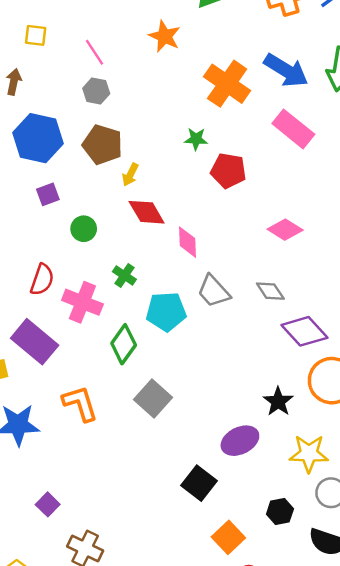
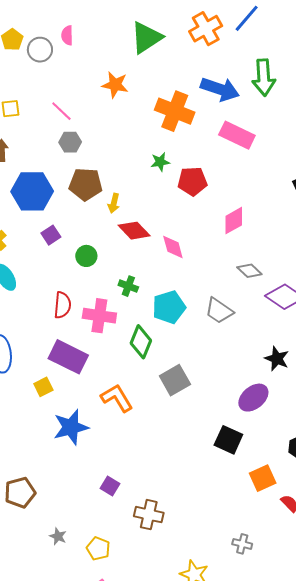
pink diamond: (285, 230) -> (234, 221), moved, turned -48
gray trapezoid: (214, 291) -> (219, 311), moved
gray square: (153, 398) -> (175, 380), turned 32
orange square: (228, 537) -> (263, 478), turned 32

